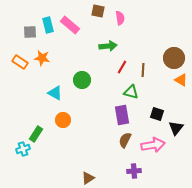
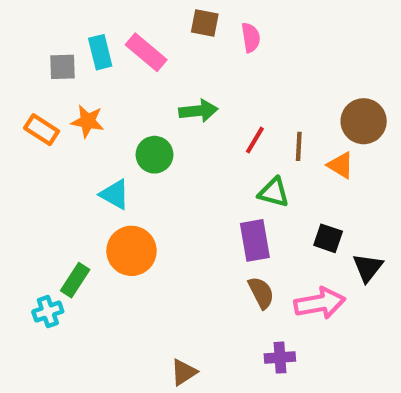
green arrow: (108, 46) -> (198, 111), moved
green circle: (82, 80) -> (154, 155), moved
orange triangle: (181, 80) -> (341, 165), moved
orange circle: (63, 120) -> (131, 251), size x1.5
brown semicircle: (125, 140) -> (261, 293), turned 126

